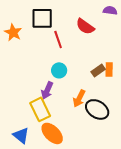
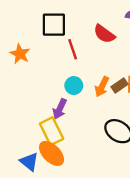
orange star: (13, 32) -> (20, 54), moved
orange arrow: (79, 98) -> (102, 87), moved
orange ellipse: (52, 133) -> (52, 153), moved

